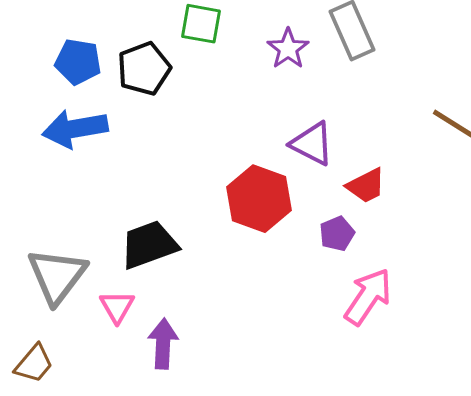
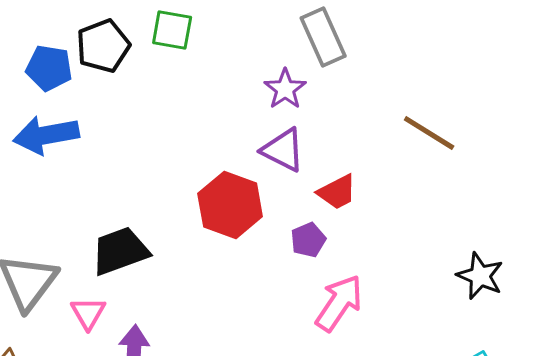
purple star: (288, 49) -> (285, 89), moved
black pentagon: (144, 69) -> (103, 46), moved

